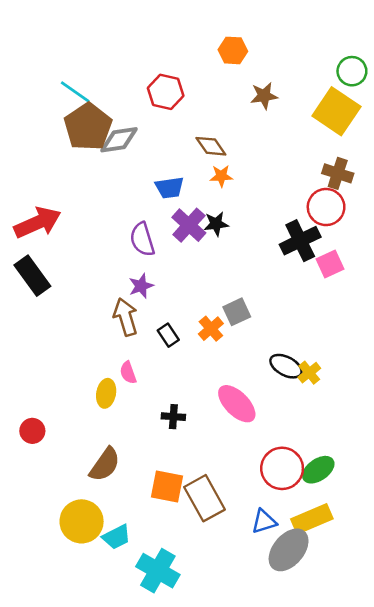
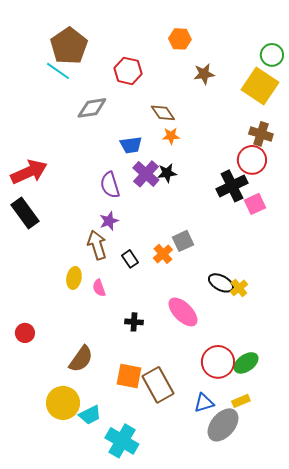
brown pentagon: (88, 127) -> (69, 46), moved
yellow ellipse: (106, 393) -> (74, 278), moved
yellow rectangle: (312, 519) -> (241, 401), size x0.6

